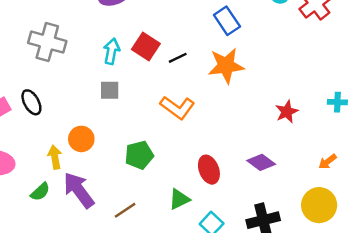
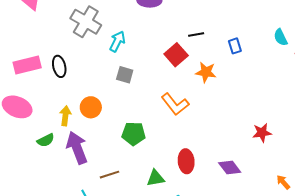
blue rectangle: (227, 21) -> (235, 46), size x0.7
red square: (146, 46) -> (176, 55), moved
cyan arrow: (111, 51) -> (117, 41), moved
black line: (178, 58) -> (196, 34), moved
orange star: (226, 66) -> (206, 72), moved, size x0.7
orange arrow: (328, 162) -> (283, 182), turned 70

